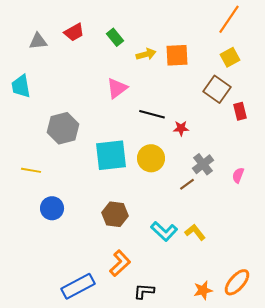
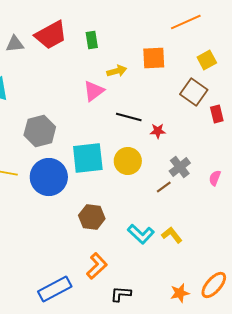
orange line: (229, 19) -> (186, 22), moved, turned 32
red trapezoid: (74, 32) -> (51, 35), size x1.6
green rectangle: (115, 37) -> (92, 40), turned 30
yellow arrow: (146, 54) -> (117, 71), moved
blue circle: (52, 208) -> (49, 177), moved, size x1.6

